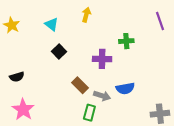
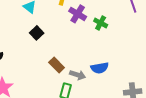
green cross: (126, 41) -> (101, 23), turned 32
purple cross: (102, 59) -> (78, 14), moved, turned 30

